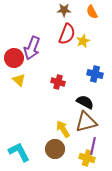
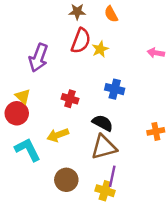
red circle: (14, 58) -> (17, 113), moved
yellow arrow: (63, 129) -> (58, 135), moved, turned -78
cyan L-shape: (19, 152) -> (28, 150), moved

